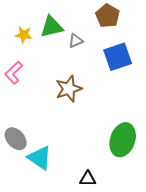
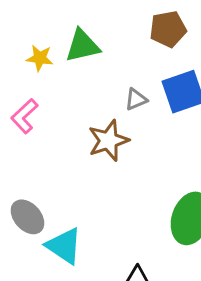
brown pentagon: (108, 16) -> (168, 29), turned 30
gray triangle: (76, 41) -> (136, 99), moved

